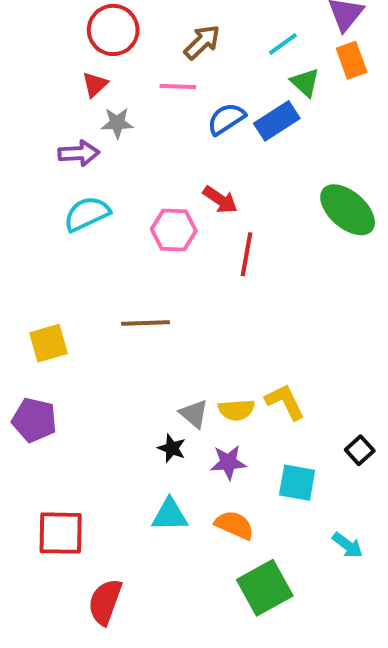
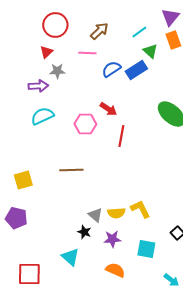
cyan triangle: (170, 515) -> (70, 257), moved, turned 42

